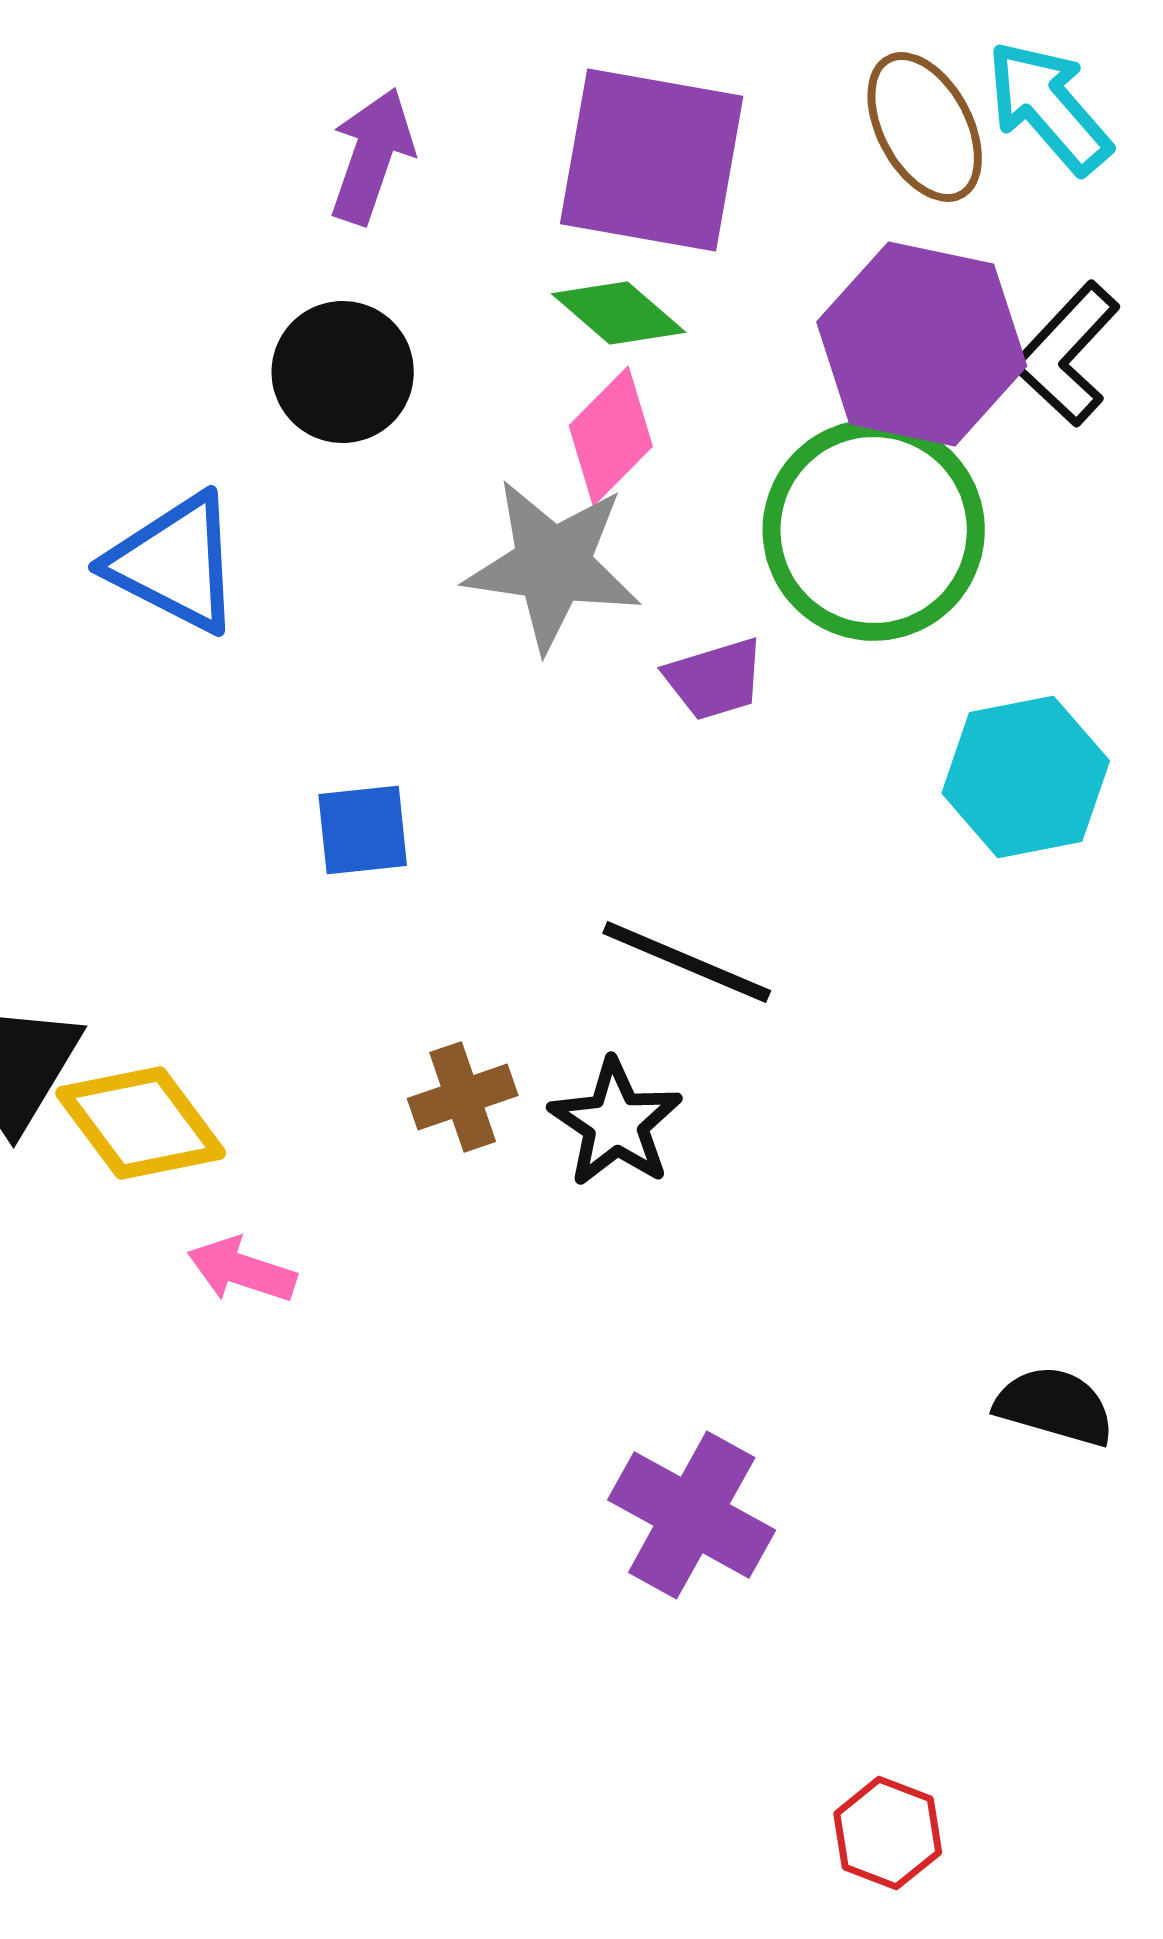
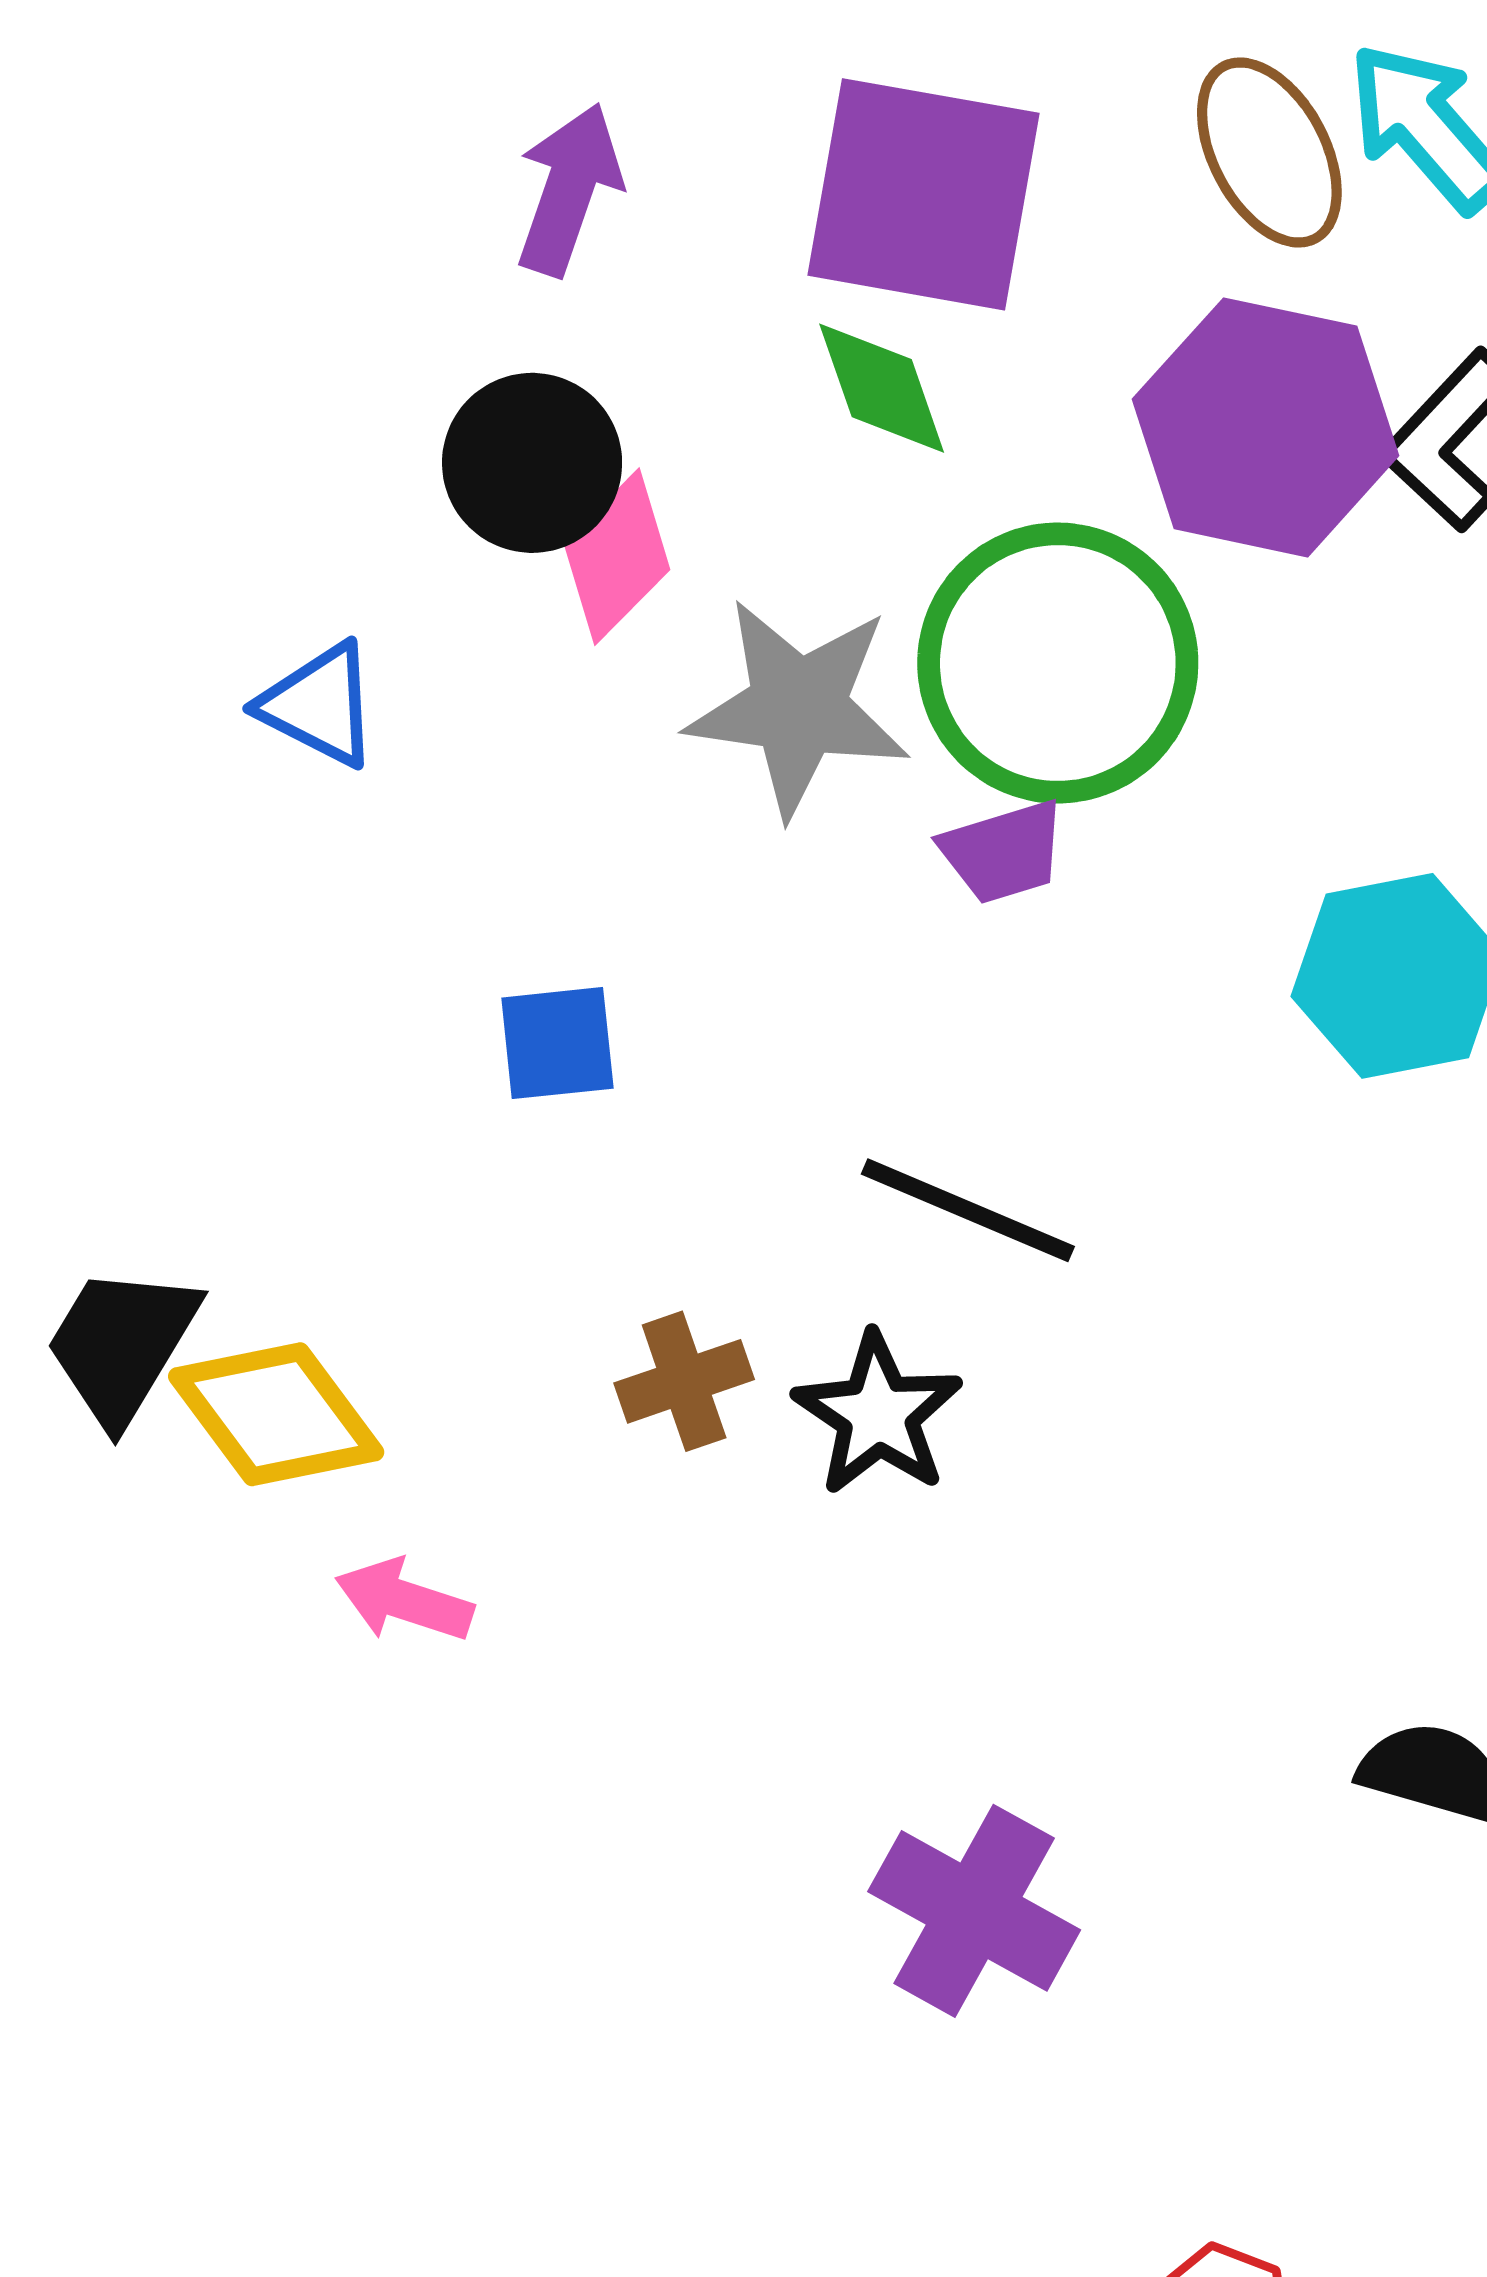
green diamond: (619, 313) -> (882, 388), turned 30
pink diamond: (611, 436) -> (617, 557), moved
green circle: (874, 530) -> (1058, 663), moved
blue triangle: (175, 563) -> (319, 705), size x0.7

